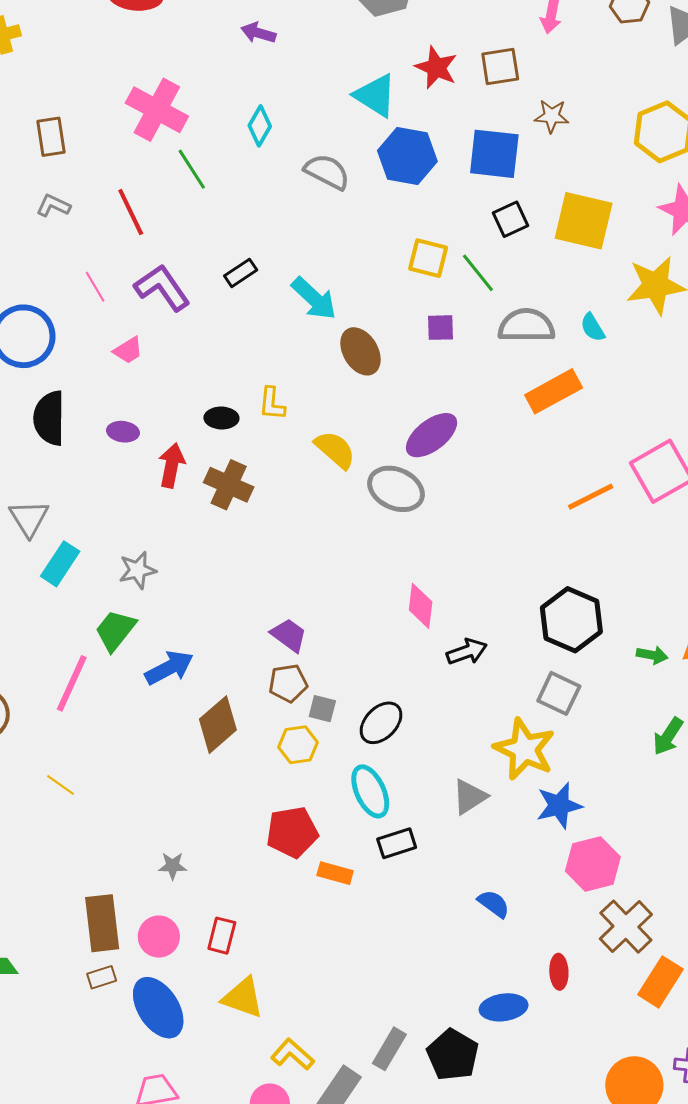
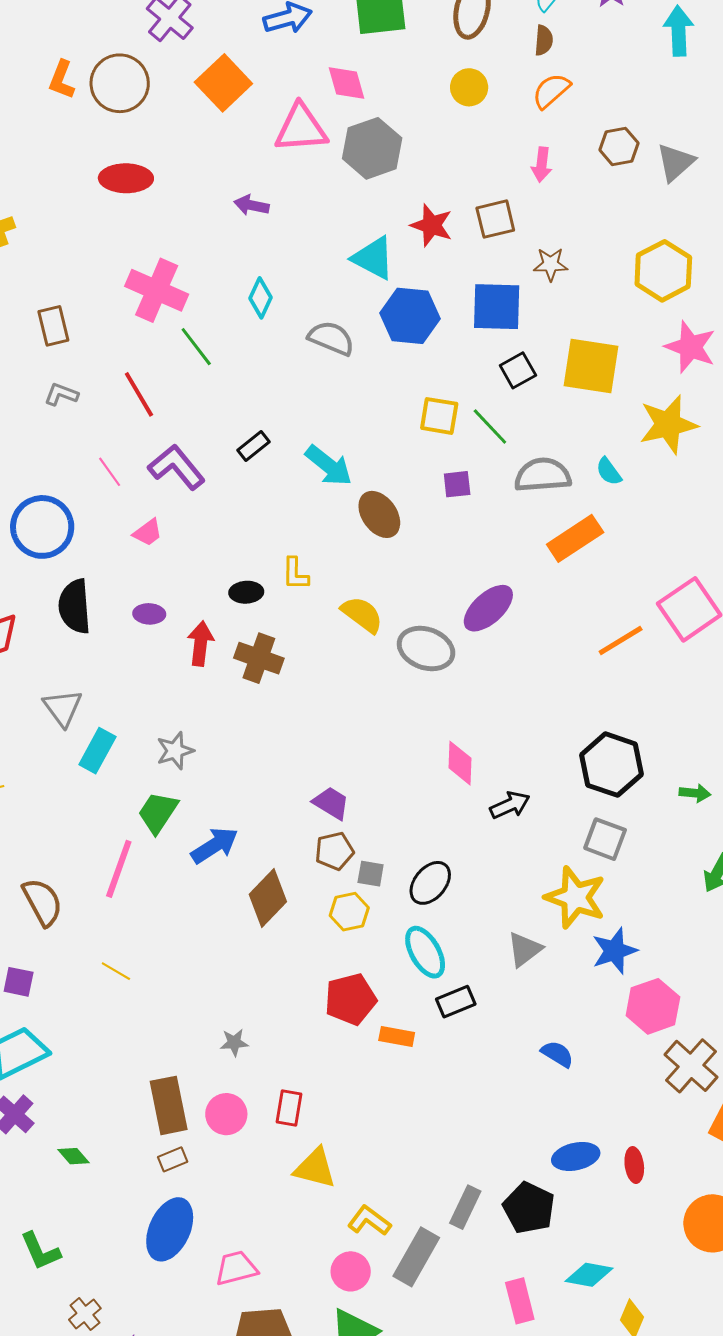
purple ellipse: (432, 435) -> (488, 608), moved
red ellipse: (559, 972) -> (634, 1165), moved
blue ellipse: (158, 1008) -> (170, 1229), moved, turned 62

